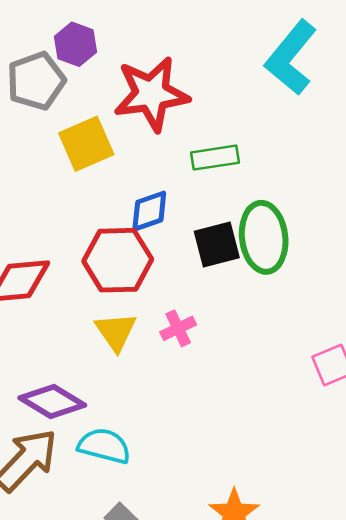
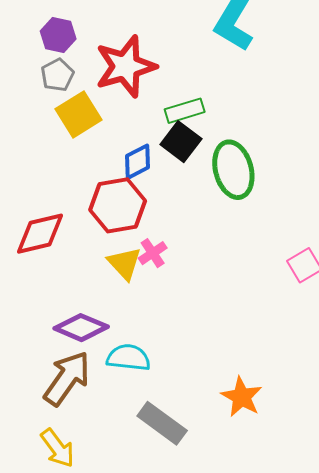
gray pentagon: (36, 81) -> (57, 75), moved, size x0.7
black square: (217, 244) -> (181, 142), moved, turned -30
pink cross: (178, 328) -> (153, 253), moved

